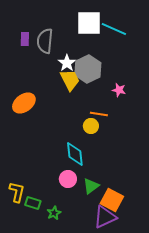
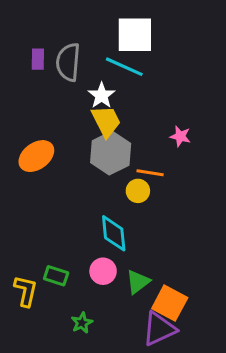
cyan line: (114, 29) -> (124, 67), moved
gray hexagon: (88, 69) -> (111, 153), moved
green rectangle: (33, 203) -> (56, 276), moved

